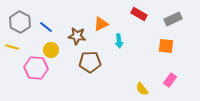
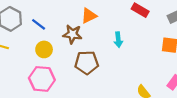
orange triangle: (101, 24) -> (89, 16), moved
pink hexagon: (36, 68) -> (42, 79), moved

